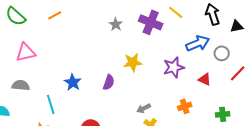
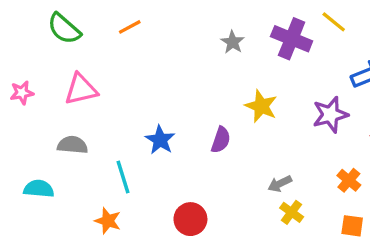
yellow star: (133, 62) -> (261, 106), turned 30
orange cross: (185, 106) -> (349, 180), turned -32

